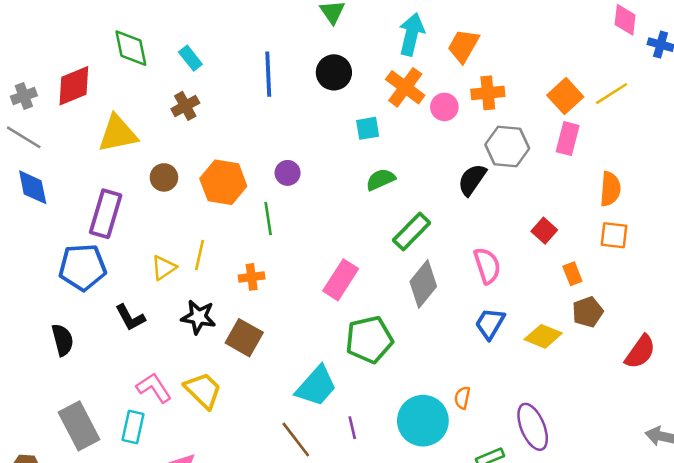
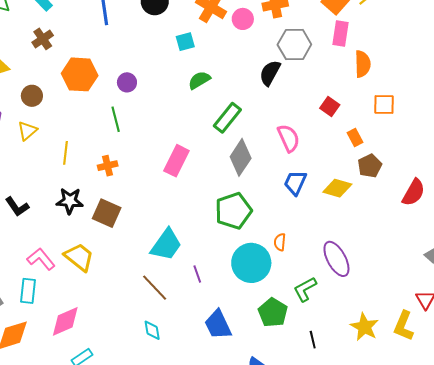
orange hexagon: (223, 182) -> (80, 74), moved
orange semicircle: (610, 189) -> (363, 64), moved
yellow triangle: (164, 268) -> (27, 131), moved
green pentagon: (369, 340) -> (233, 211), moved

